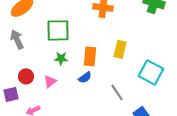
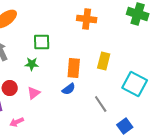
green square: (58, 30) -> (42, 42), size x0.7
green star: (61, 58) -> (32, 64), moved

